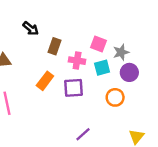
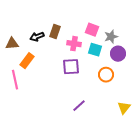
black arrow: (31, 29) -> (37, 37), moved, turned 120
cyan square: (102, 68) -> (95, 50), turned 32
orange rectangle: (45, 81) -> (27, 61), moved

